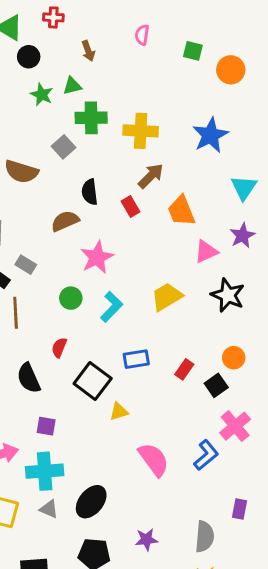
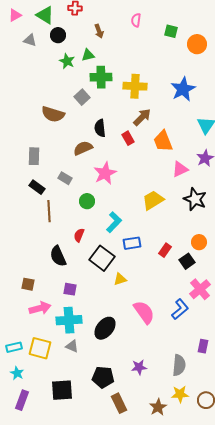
gray rectangle: (26, 265) -> (65, 178), moved
cyan L-shape: (112, 307) -> (114, 222), moved
black ellipse: (91, 502) -> (105, 328), moved

